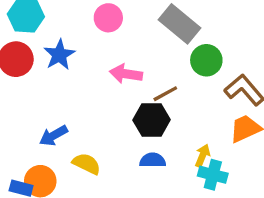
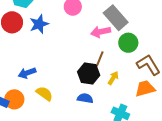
pink arrow: (126, 74) -> (101, 32), moved, turned -30
brown line: (165, 94) -> (100, 59), turned -49
yellow arrow: (203, 156) -> (113, 78), moved

